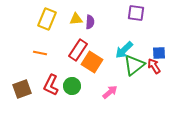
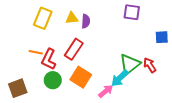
cyan arrow: (124, 50) -> (120, 78), moved
blue square: (159, 53) -> (162, 37), moved
orange square: (92, 62) -> (81, 77), moved
red L-shape: (51, 85) -> (49, 59), moved
green circle: (72, 86) -> (53, 80), moved

